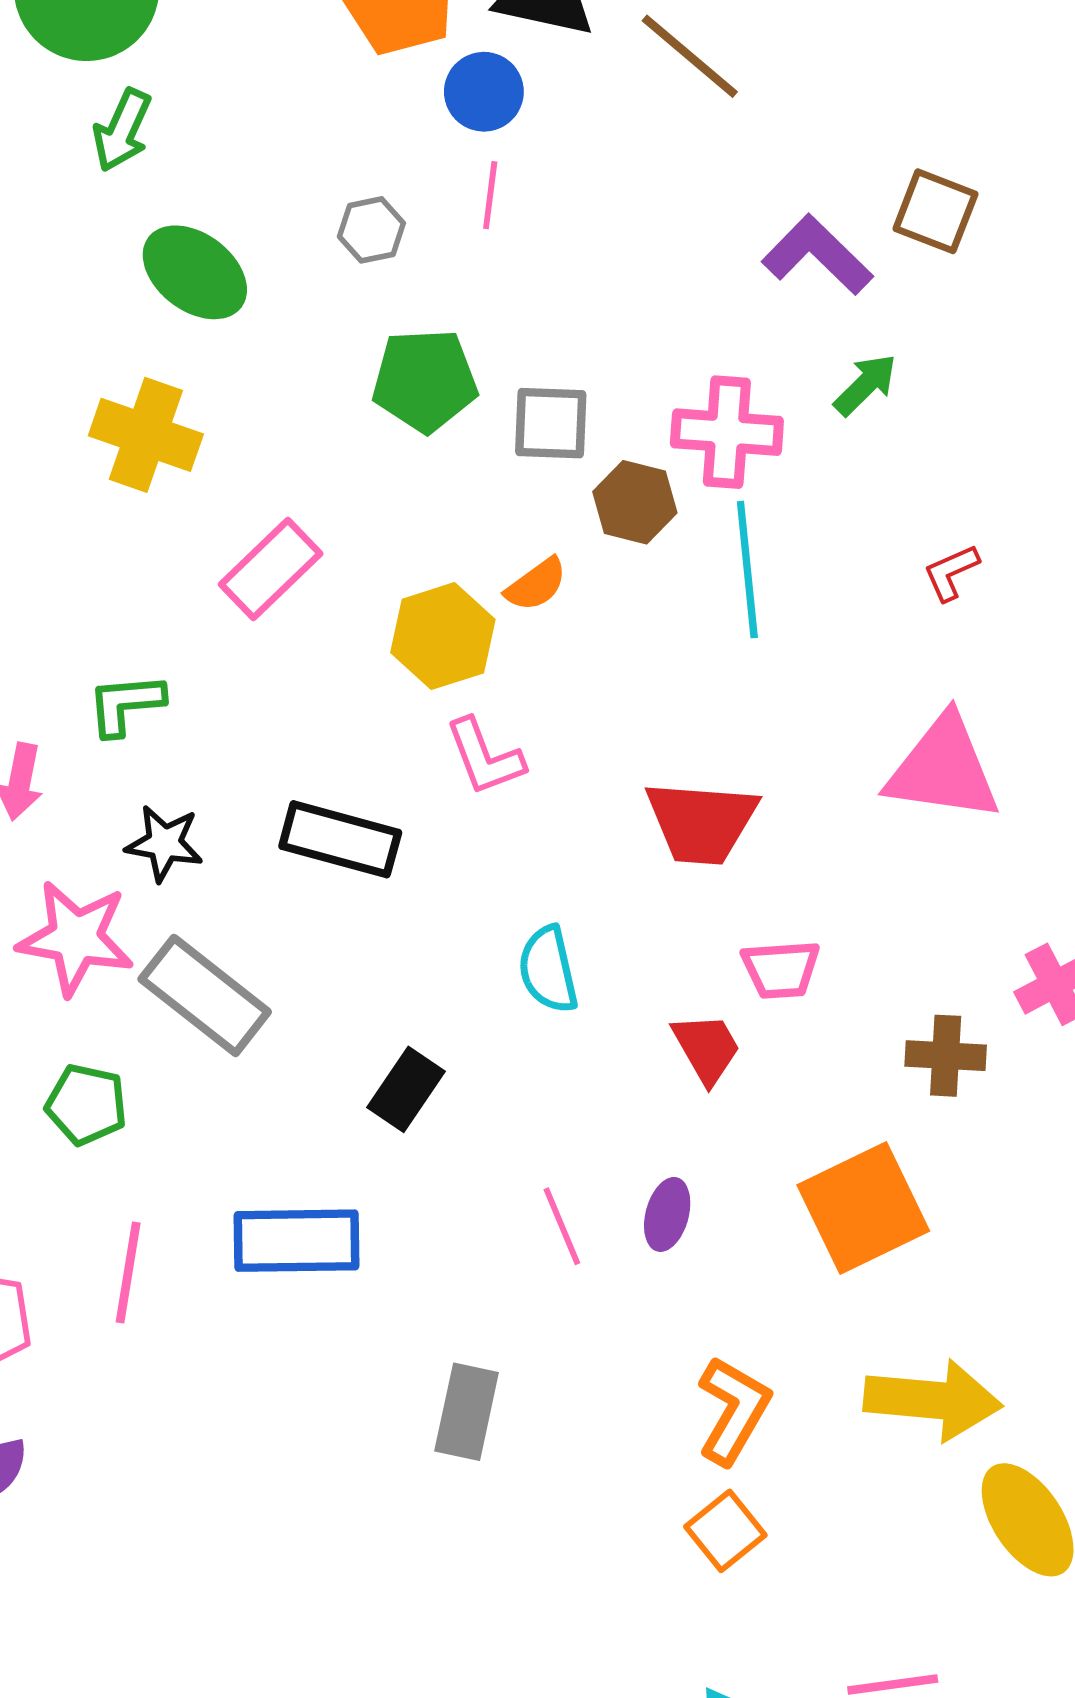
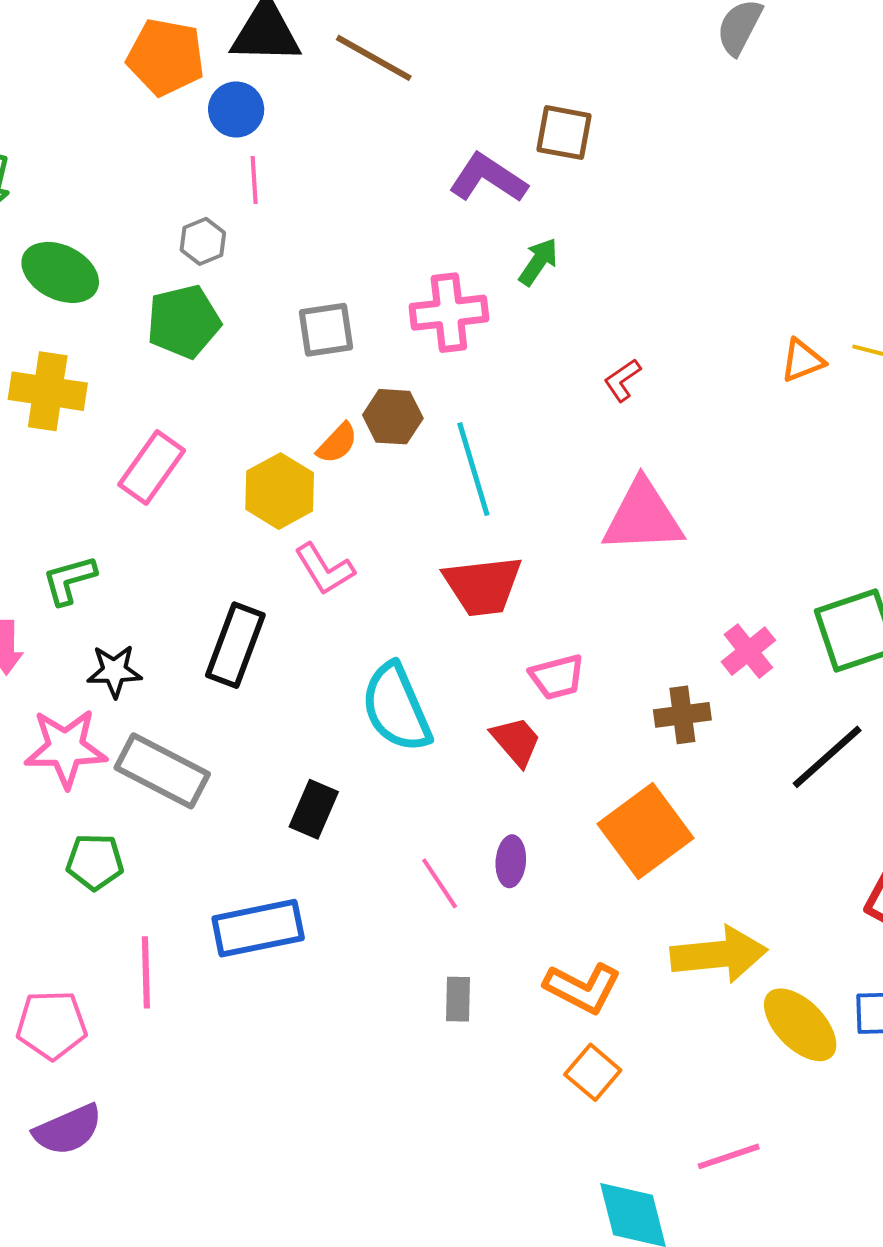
gray hexagon: (371, 230) -> (203, 241), moved
green pentagon: (425, 380) -> (184, 322), moved
brown hexagon: (635, 502) -> (393, 417), moved
cyan line: (747, 570) -> (473, 469), moved
black rectangle: (340, 839) -> (235, 645), turned -74
cyan semicircle: (548, 970) -> (396, 708), size x1.5
orange L-shape: (734, 1410) -> (582, 988), turned 98
gray rectangle: (467, 1412) -> (458, 999), moved, size x0.7

